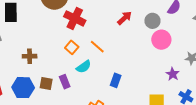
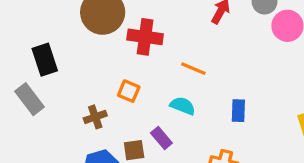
orange square: (72, 47) -> (129, 91), moved
cyan semicircle: (84, 67) -> (183, 106), turned -105

